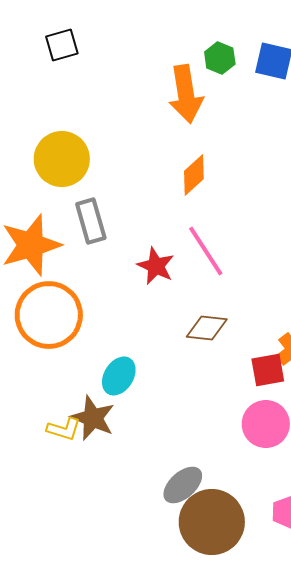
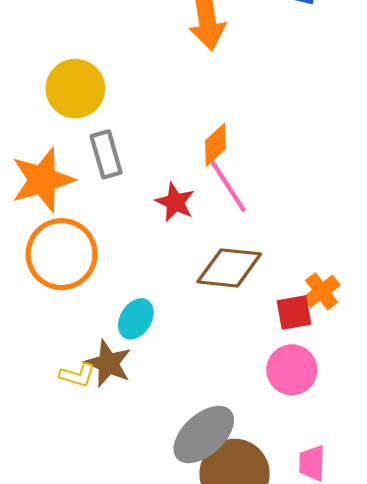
orange diamond: (194, 175) -> (215, 145), moved
brown diamond: (207, 328) -> (229, 268), size x1.5
gray ellipse: (183, 485) -> (204, 435), size x1.5

